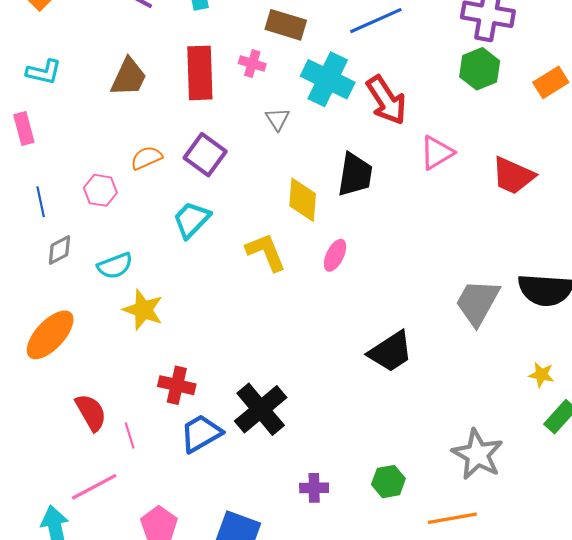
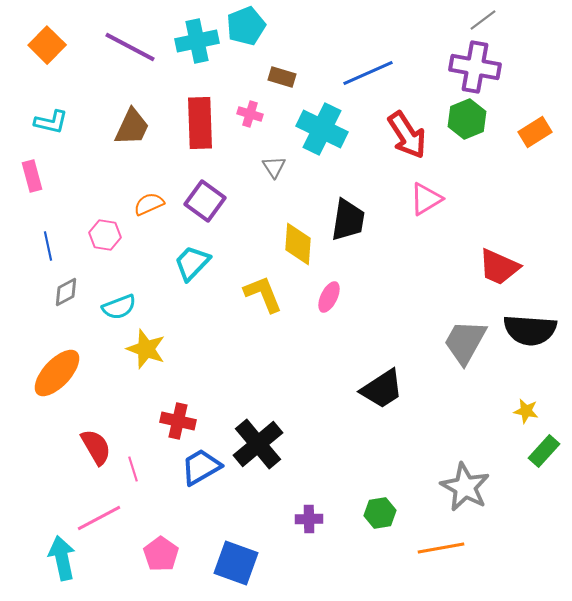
brown rectangle: (286, 25) -> (282, 77), size x0.7
red arrow: (386, 100) -> (407, 135), moved
red trapezoid: (513, 176) -> (499, 267), moved

